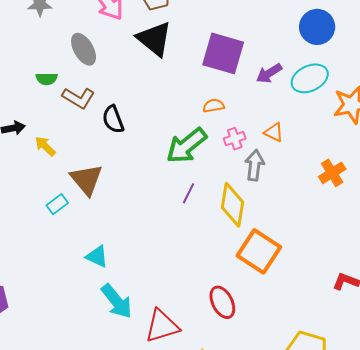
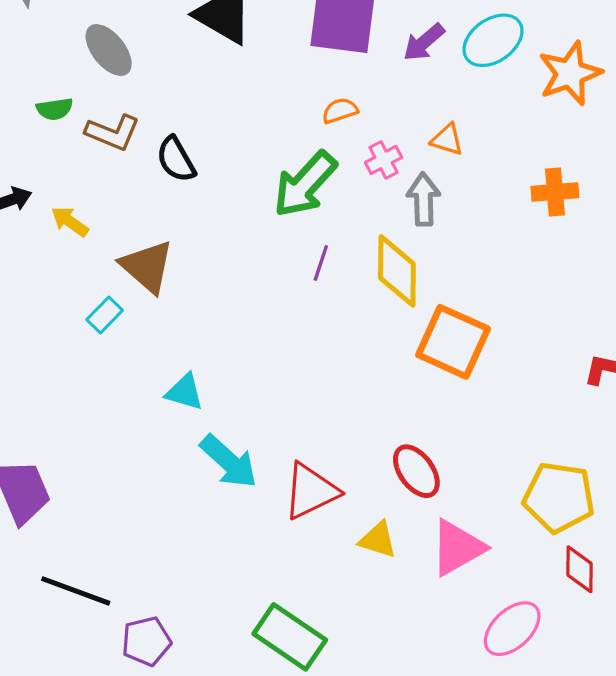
orange cross: (332, 173) -> (555, 192), turned 36
red ellipse: (222, 302) -> (416, 471), moved

